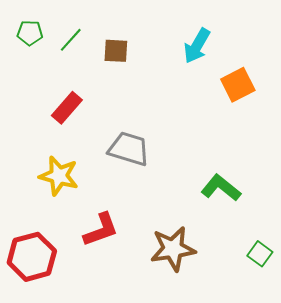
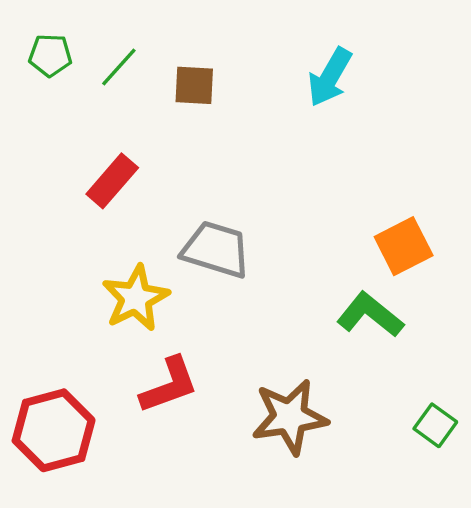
orange square: (238, 85) -> (404, 246), moved
yellow star: (59, 176) -> (136, 298), moved, turned 30

